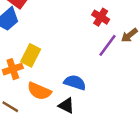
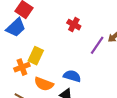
red cross: (101, 17) -> (74, 25), moved

